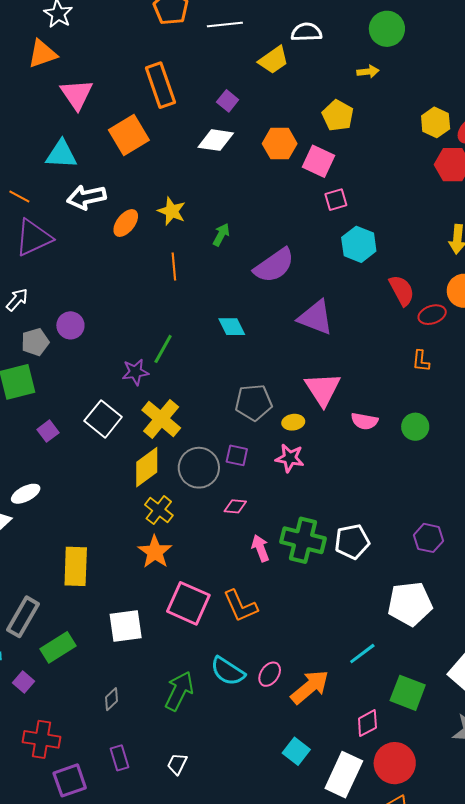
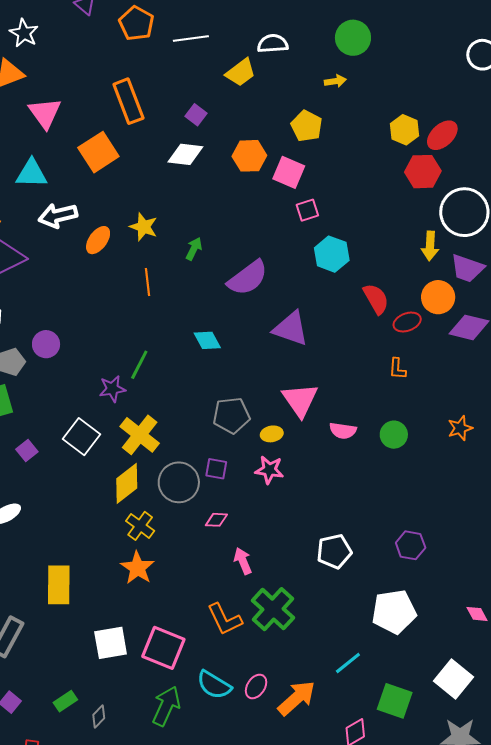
green cross: (303, 540) -> (273, 609), moved, turned 30
pink square: (188, 603) -> (163, 648), moved
green rectangle: (58, 647) -> (65, 701), moved, size x0.7

